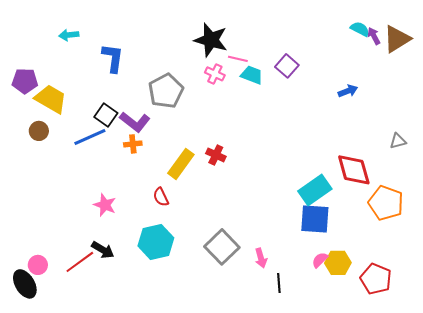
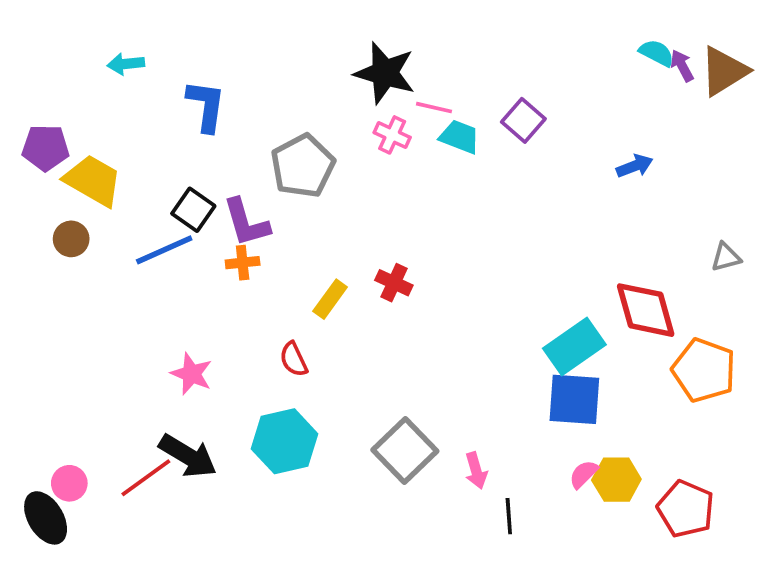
purple L-shape: (135, 122) -> (246, 222), turned 36
yellow rectangle: (181, 164) -> (330, 299), size x0.7
black arrow: (103, 250) -> (188, 456), size x1.4

